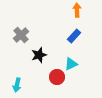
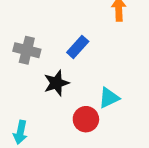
gray cross: (21, 35) -> (27, 50), turned -35
blue rectangle: (74, 36) -> (78, 47), moved

